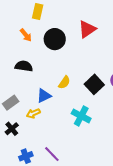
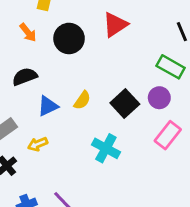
black semicircle: (24, 66) -> (25, 77), turned -30
blue triangle: (44, 96) -> (48, 106), moved

